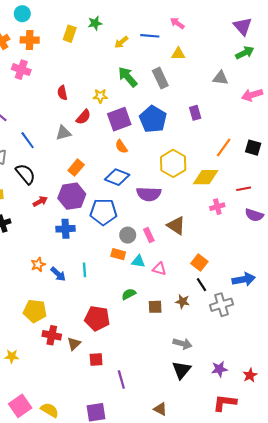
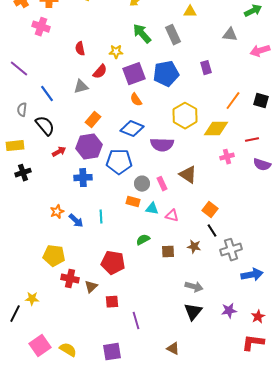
blue pentagon: (153, 119) -> (166, 74), turned 30
blue arrow: (244, 279) -> (252, 275), moved
red L-shape: (225, 403) -> (253, 343), moved

